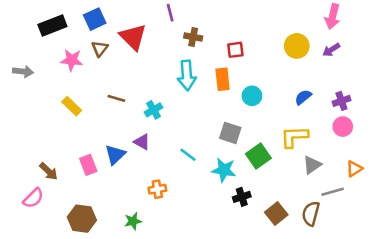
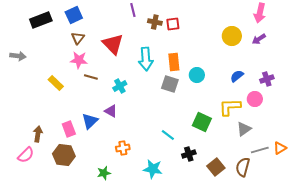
red triangle: (133, 37) -> (113, 44), moved
brown cross: (193, 37) -> (155, 22), moved
red square: (235, 50) -> (173, 24), moved
pink star: (72, 60) -> (79, 60), moved
pink circle: (343, 127) -> (255, 99), moved
gray square: (230, 133) -> (170, 84), moved
cyan line: (188, 155) -> (168, 135), moved
green square: (258, 156) -> (202, 122), turned -30
orange triangle: (354, 169) -> (280, 148), moved
cyan star: (224, 170) -> (153, 169), moved
brown arrow: (49, 171) -> (38, 134), turned -126
brown hexagon: (82, 219) -> (64, 155), moved

